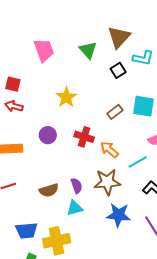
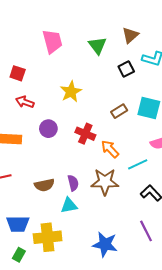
brown triangle: (119, 37) -> (130, 35), size x0.7
red arrow: (14, 106) -> (25, 102), moved
blue star: (118, 215) -> (105, 244), moved

